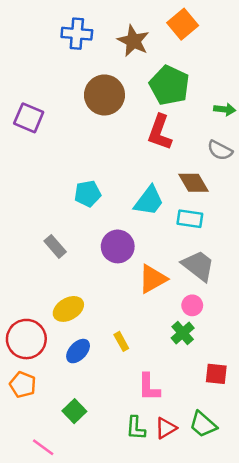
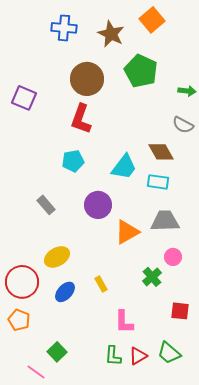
red L-shape: (160, 132) -> (81, 119), moved
gray trapezoid: (198, 266) -> (165, 221), turned -40
pink circle: (192, 305) -> (173, 257), moved
green square: (74, 411) -> (57, 352), moved

